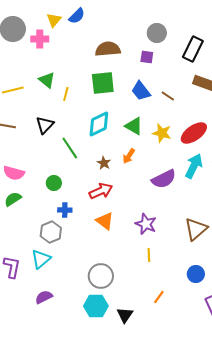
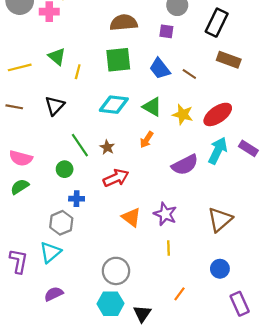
cyan diamond: (99, 124) -> (114, 105), turned 32
green line: (70, 148) -> (80, 145), moved
brown star: (104, 163) -> (107, 147), moved
orange triangle: (105, 221) -> (131, 217), moved

